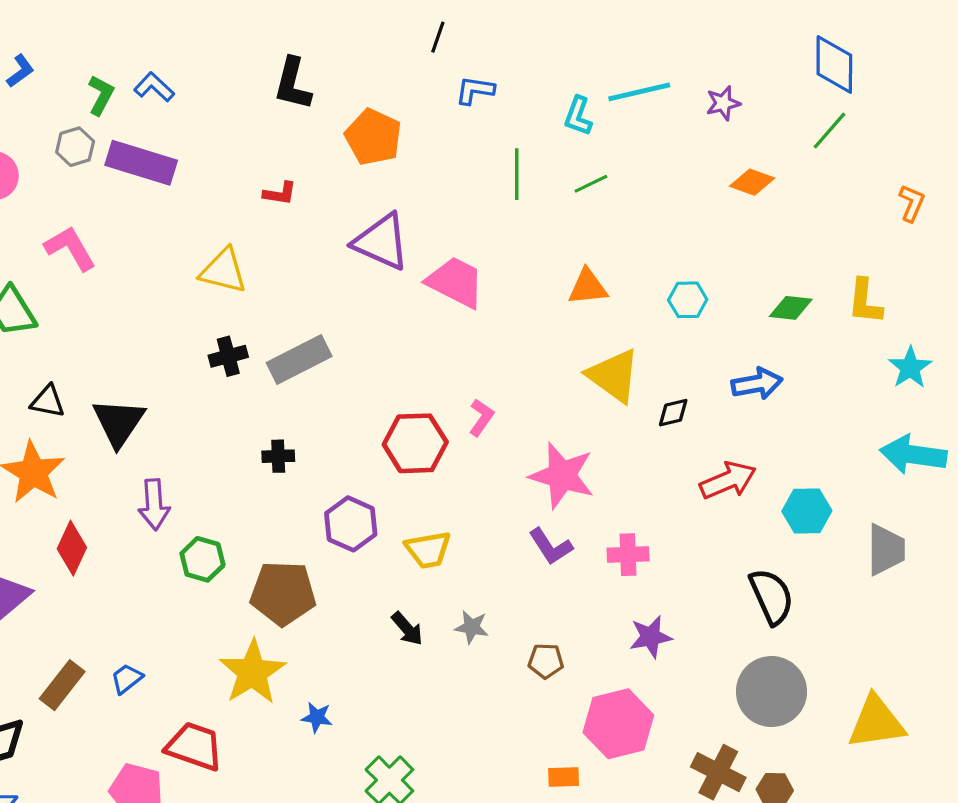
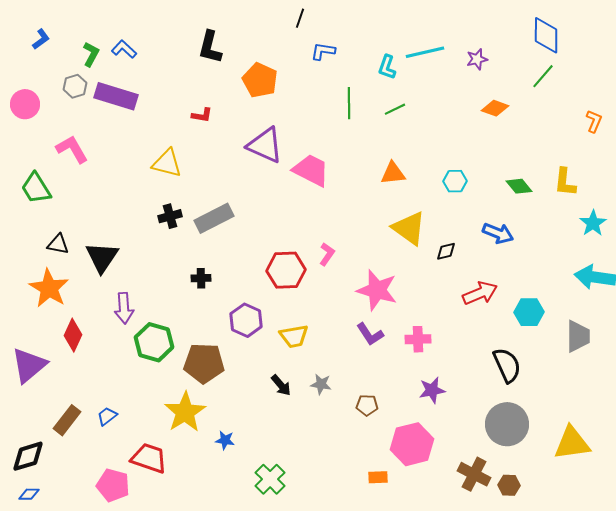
green diamond: (791, 308) -> (519, 186), turned 44
blue arrow: (757, 384) -> (498, 233), turned 32
green hexagon: (202, 559) -> (154, 342), size x1.4

